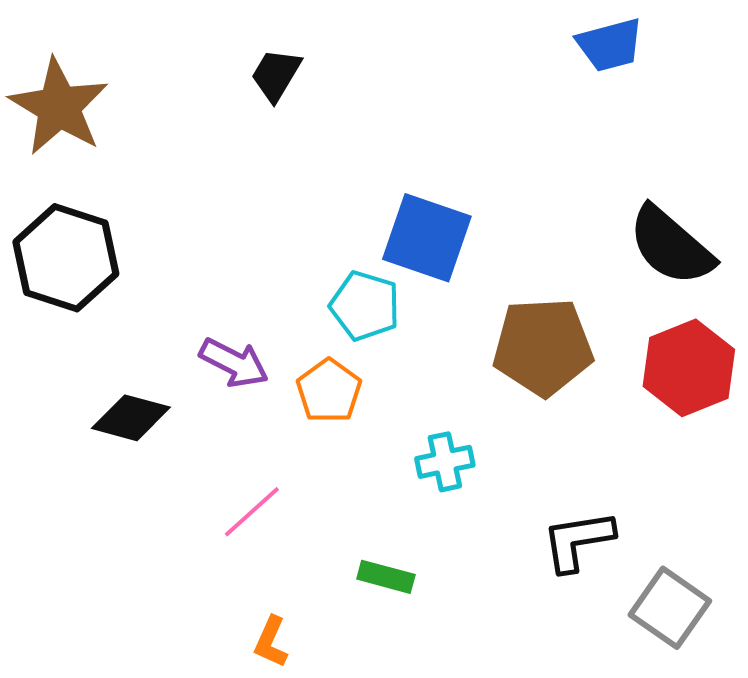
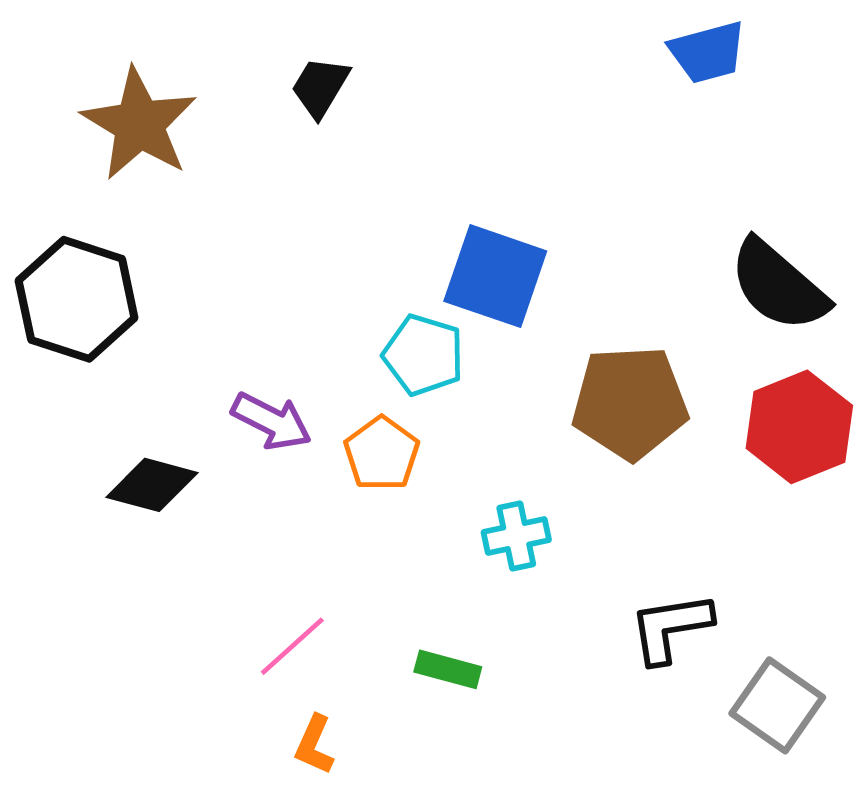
brown star: (59, 107) -> (139, 124), moved
pink line: (252, 512) -> (292, 646), moved

